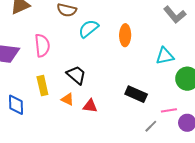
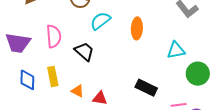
black trapezoid: (76, 75) -> (84, 51), moved
blue diamond: (16, 105) -> (27, 80), moved

